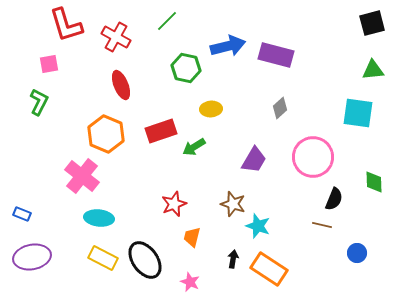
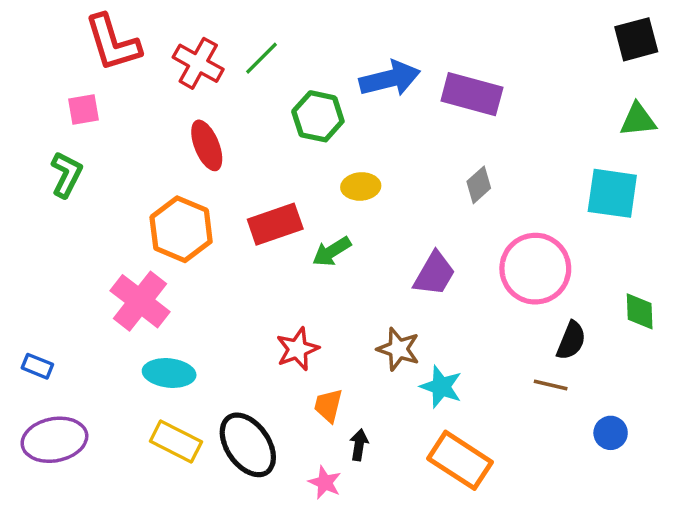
green line: (167, 21) -> (261, 58), moved
black arrow: (233, 259) -> (359, 445), moved

